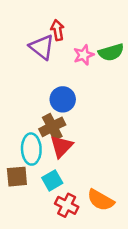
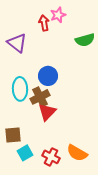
purple triangle: (42, 47) -> (17, 43), moved
pink star: (84, 55) -> (58, 15), moved
cyan ellipse: (31, 149) -> (20, 89), moved
cyan square: (52, 180) -> (25, 153), moved

